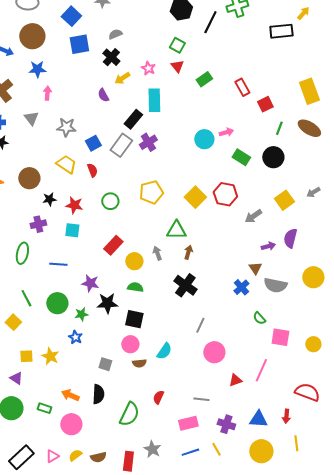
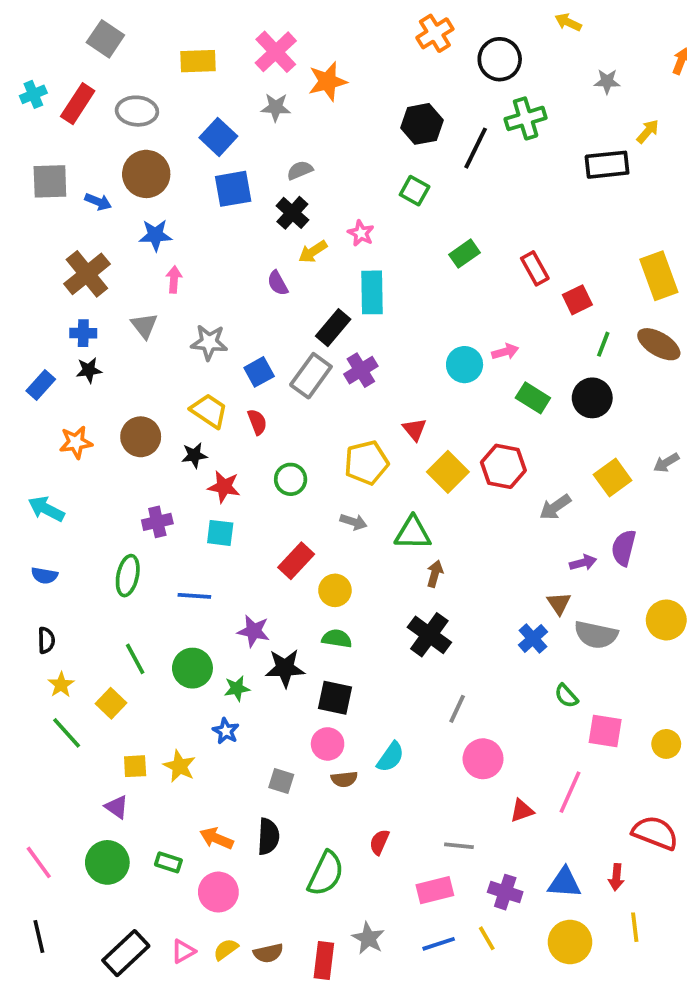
red triangle: (177, 66) -> (415, 429), moved
black star: (49, 199) -> (194, 455), moved
gray arrow: (157, 253) -> (353, 522), moved, turned 128

